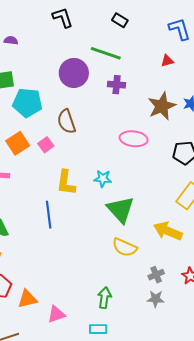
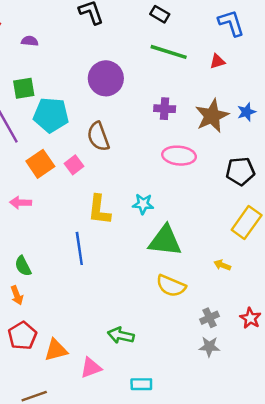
green line: (106, 53) -> (169, 52), moved
purple cross: (117, 85) -> (165, 109), moved
green triangle: (120, 210) -> (165, 241), turned -40
yellow arrow: (168, 231) -> (222, 265), size x0.5
green arrow: (104, 298) -> (121, 335), moved, turned -85

